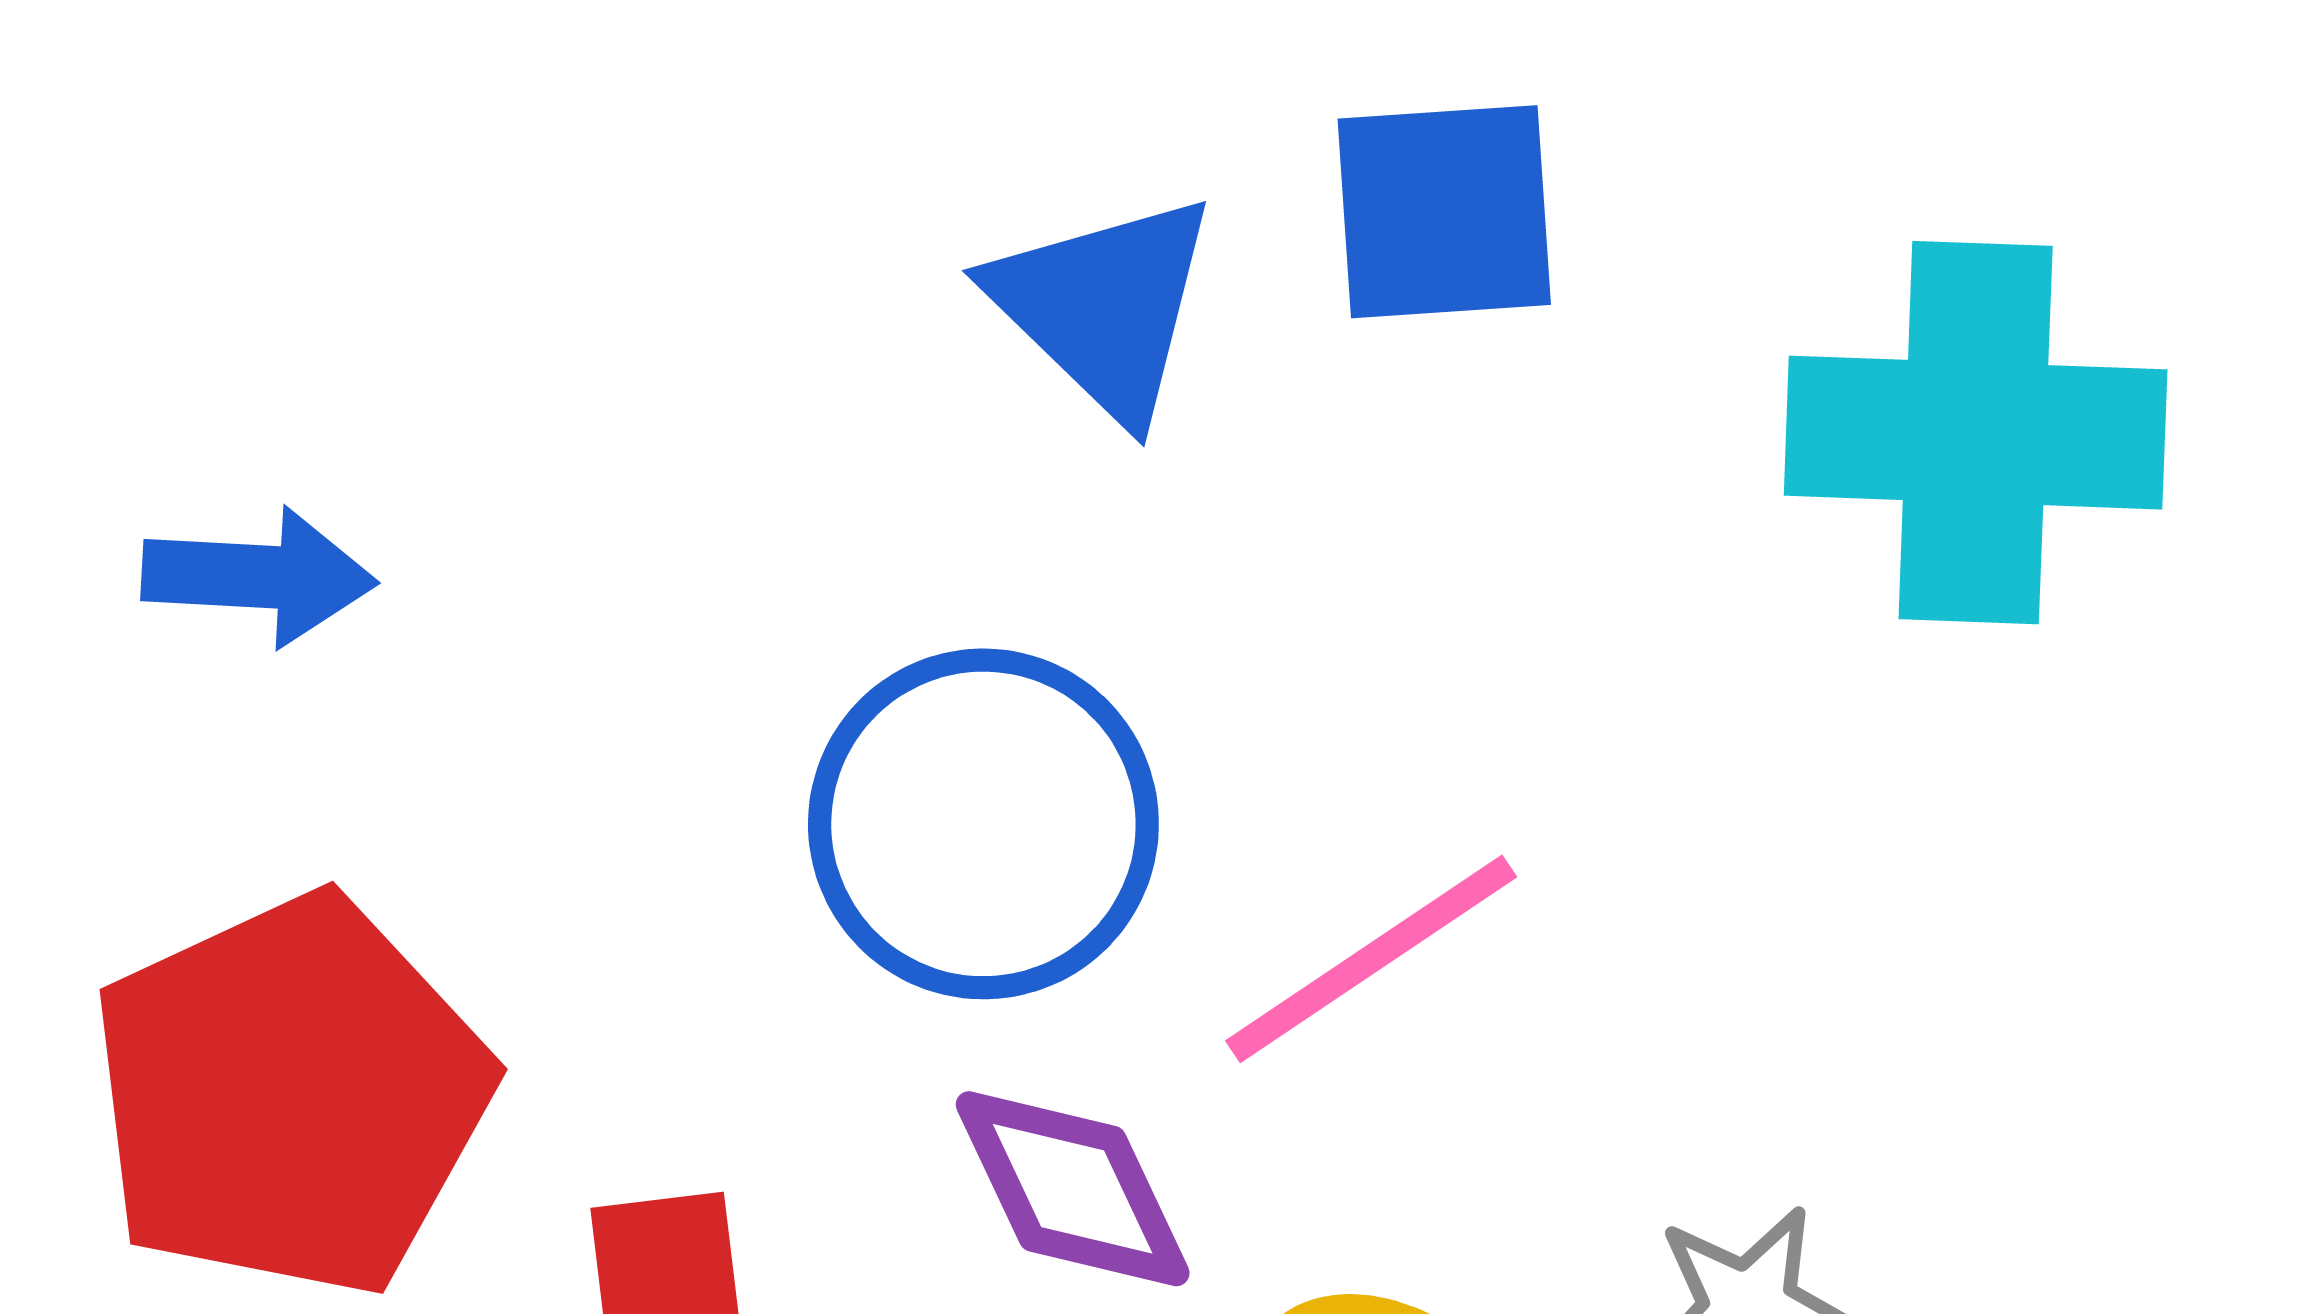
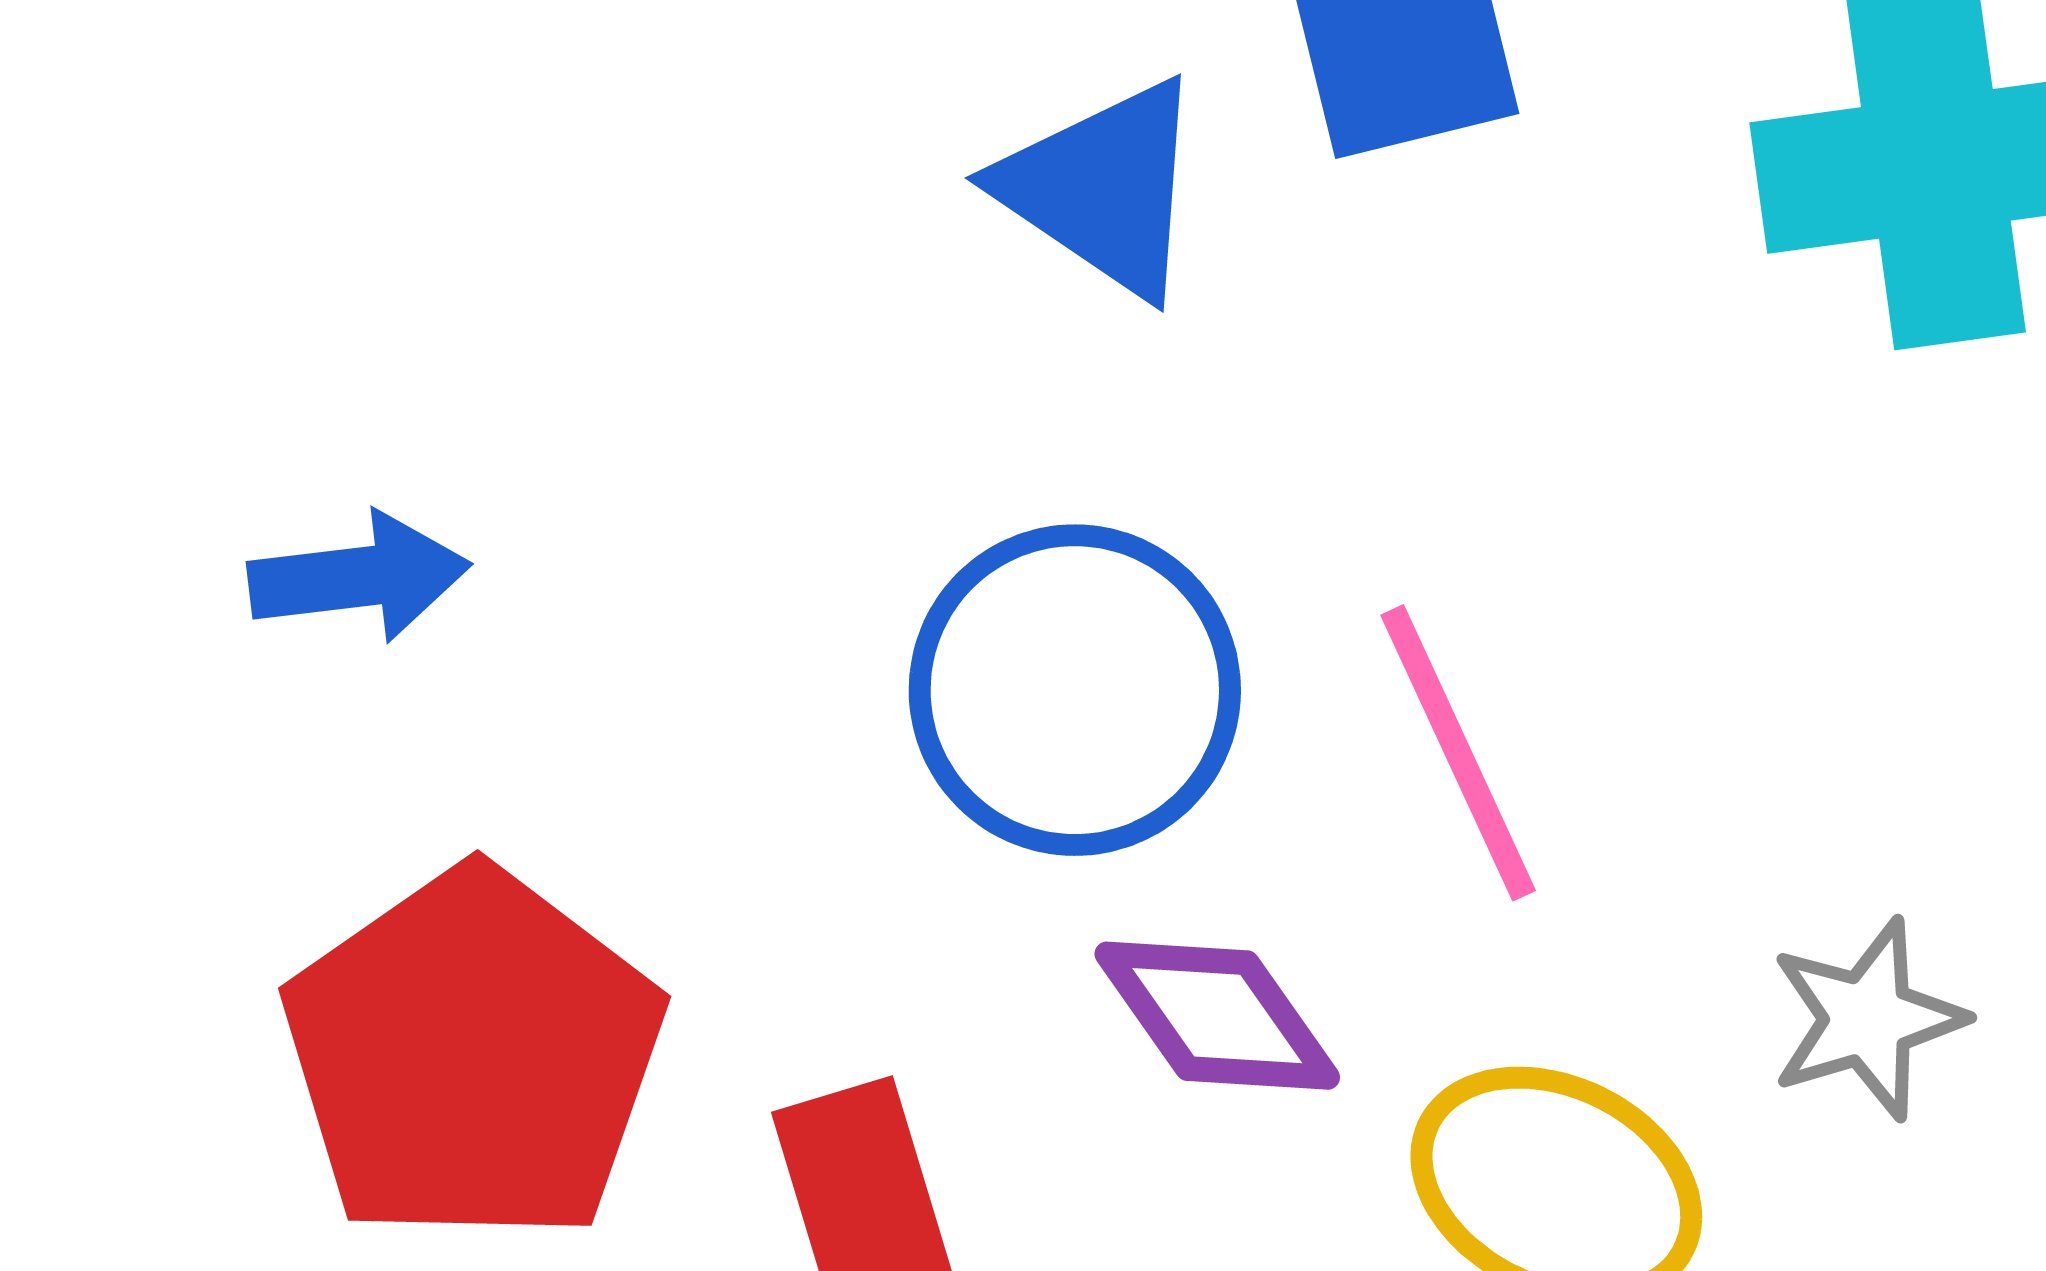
pink line: (1371, 959) -> (1458, 753), turned -71

